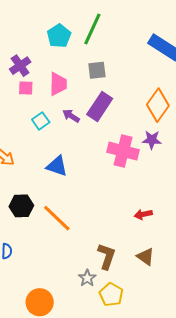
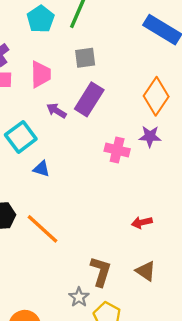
cyan square: (41, 121) -> (21, 137), moved, size x1.5
pink cross: (123, 151) -> (117, 150), size x0.7
blue triangle: (57, 166) -> (41, 169), size x0.7

